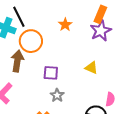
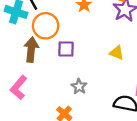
purple square: (51, 73) -> (66, 49), moved

